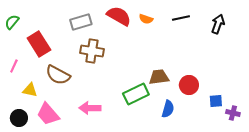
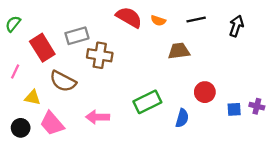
gray rectangle: (81, 22) -> (77, 36), moved
brown trapezoid: (159, 77) -> (179, 51), moved
purple cross: (233, 113) -> (257, 106), moved

